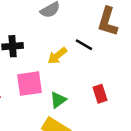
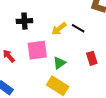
black line: (84, 45) -> (78, 28), moved

